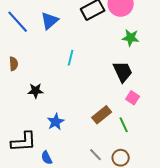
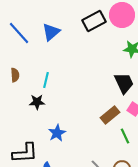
cyan line: (71, 58) -> (46, 80), moved
brown rectangle: (102, 115) -> (110, 115), moved

